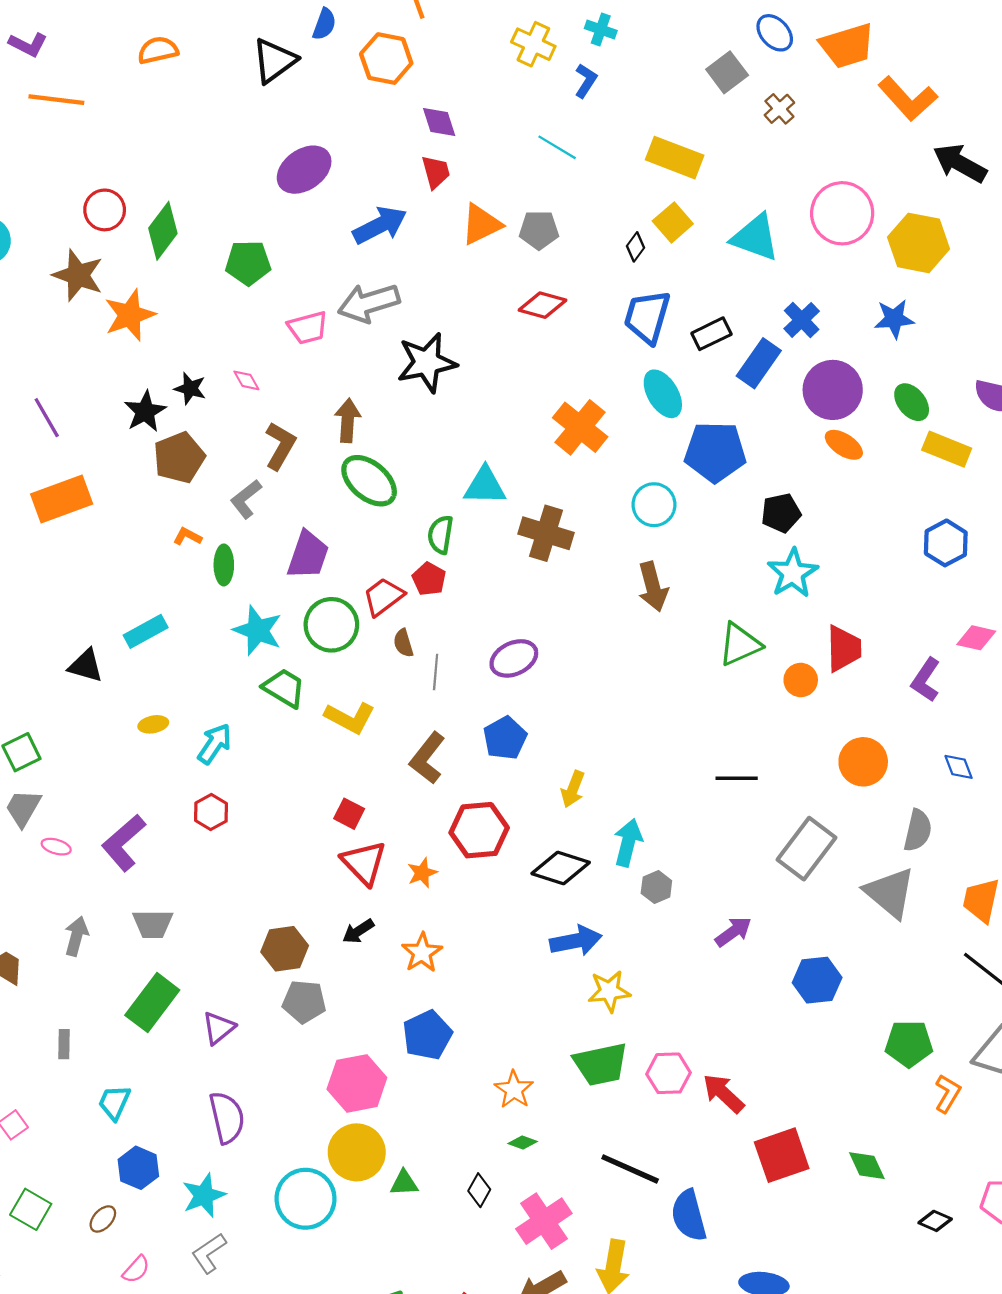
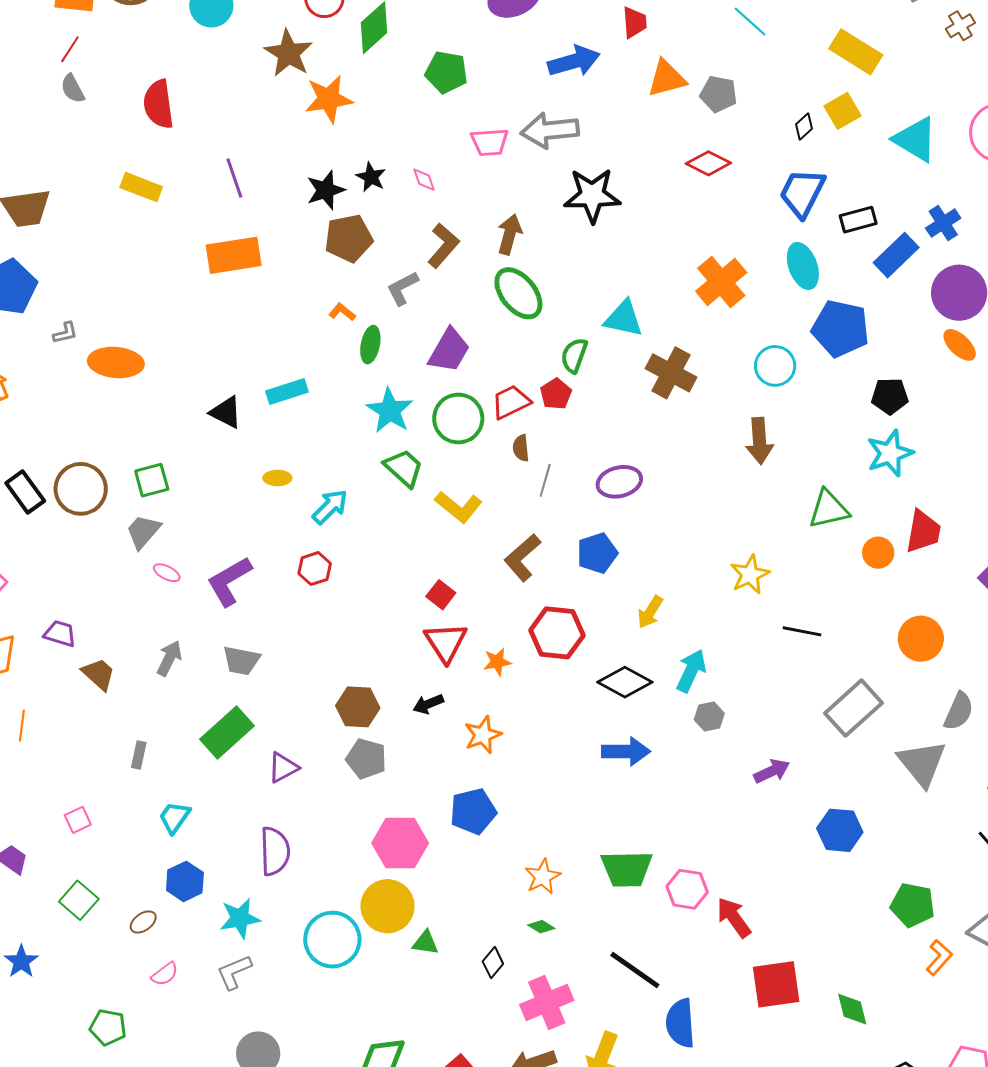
yellow star: (609, 991) -> (750, 575), moved, turned -30

